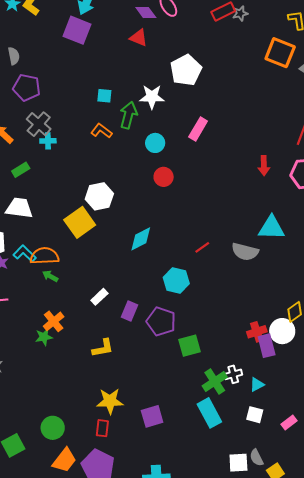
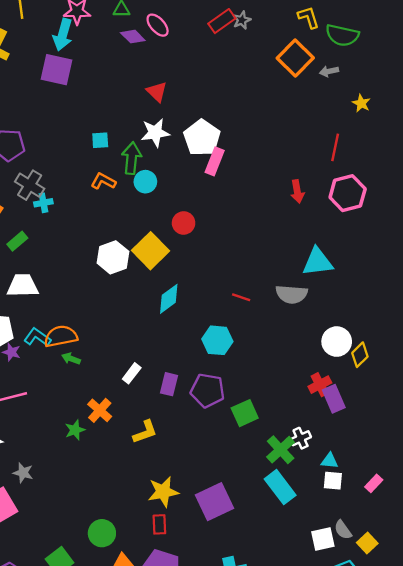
red triangle: (139, 38) -> (157, 92), moved, turned 30
orange square: (280, 53) -> (295, 58), turned 32
white pentagon: (186, 70) -> (202, 138), moved
cyan circle: (155, 143) -> (145, 182), moved
yellow square: (80, 222) -> (151, 251), moved
red line: (202, 247) -> (241, 297), turned 63
orange cross: (54, 321) -> (100, 410), moved
white circle: (282, 331) -> (337, 342), moved
cyan triangle: (257, 385) -> (330, 461), moved, turned 42
purple square: (152, 416) -> (215, 502), size x1.4

